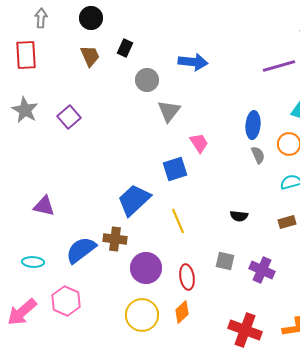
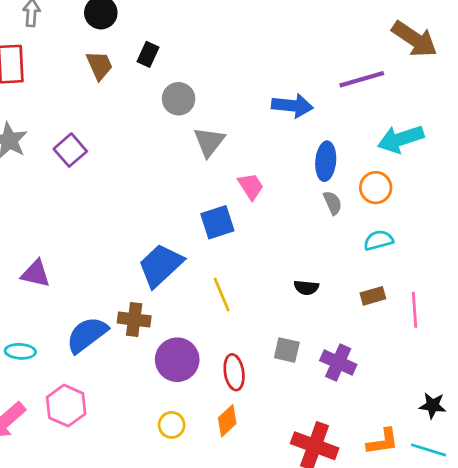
blue arrow: (193, 62) -> (292, 106), moved
yellow circle: (142, 315) -> (172, 425), size x0.6

